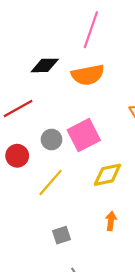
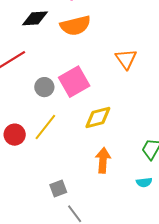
red circle: (17, 156) -> (15, 135), moved
orange arrow: (111, 221) -> (103, 160), size x1.4
gray square: (61, 235) -> (58, 188), moved

